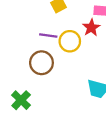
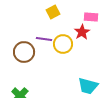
brown circle: (41, 63) -> (24, 52), moved

